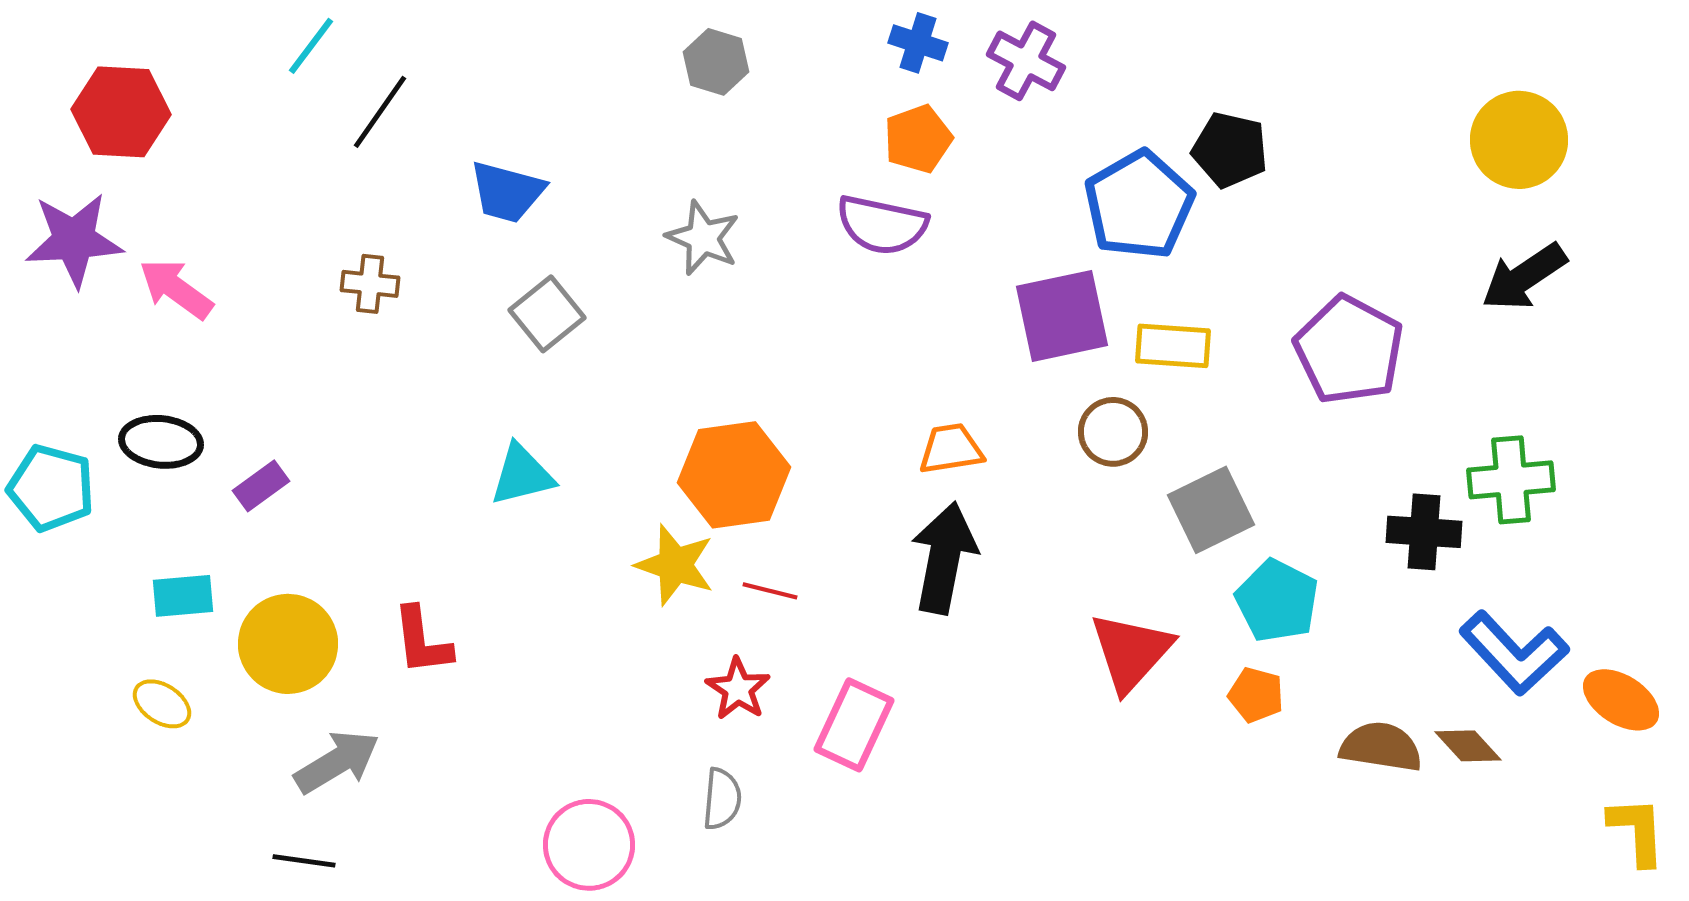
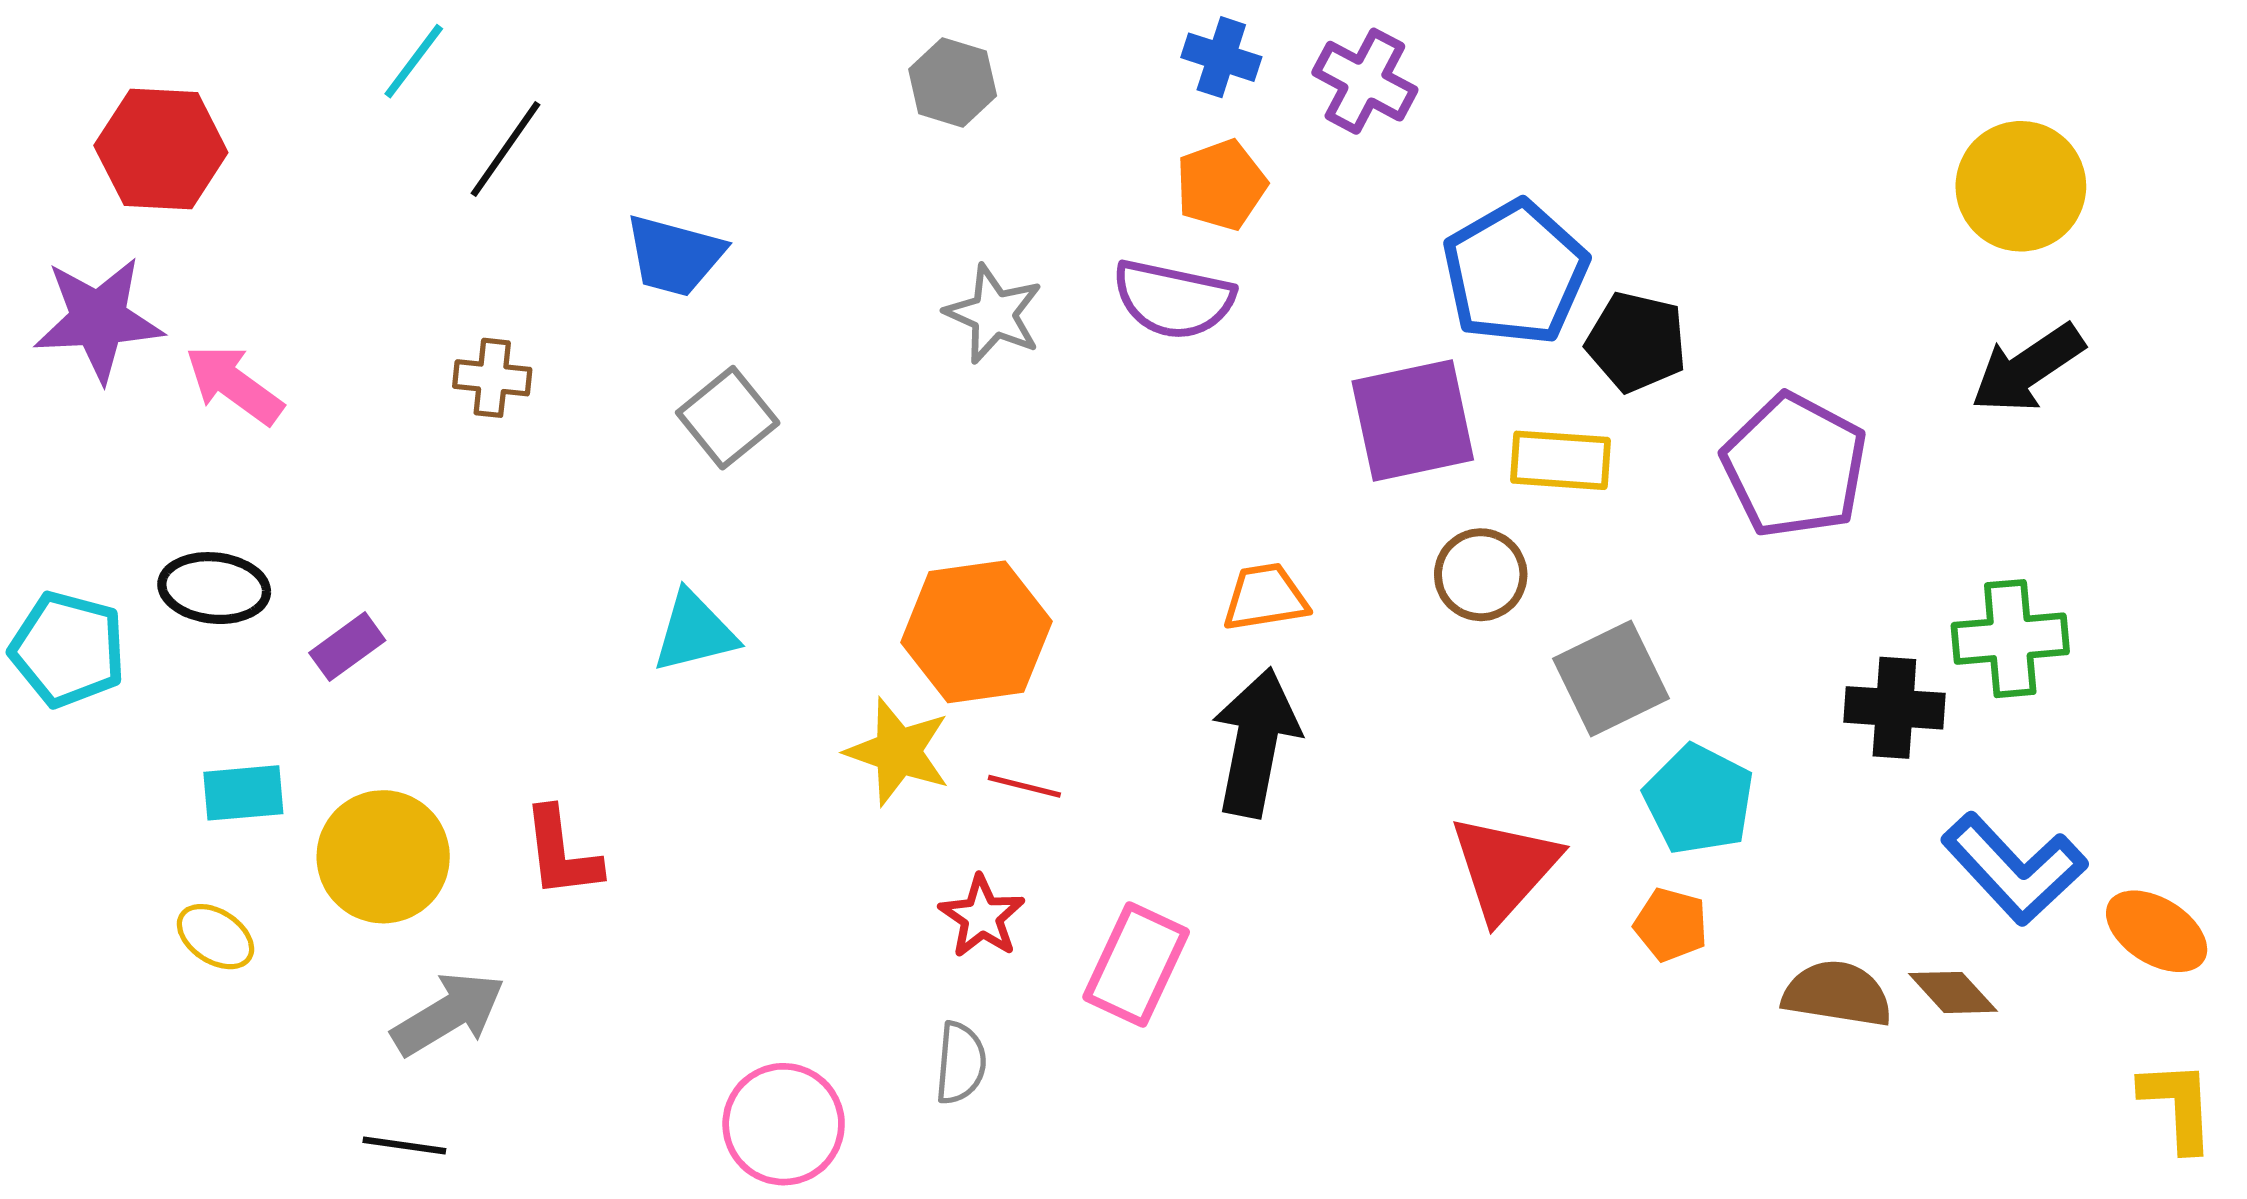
black pentagon: (1230, 150) -> (1636, 342), moved
gray star: (703, 238) -> (994, 314), moved

